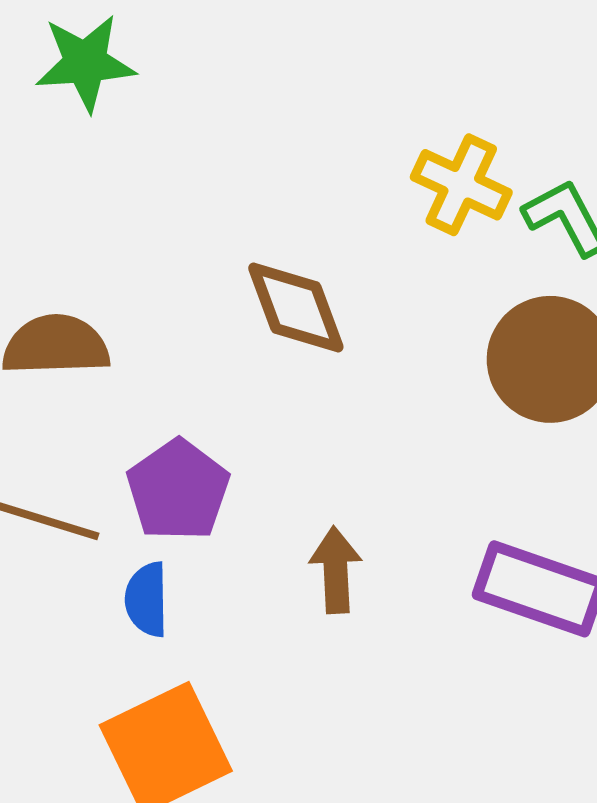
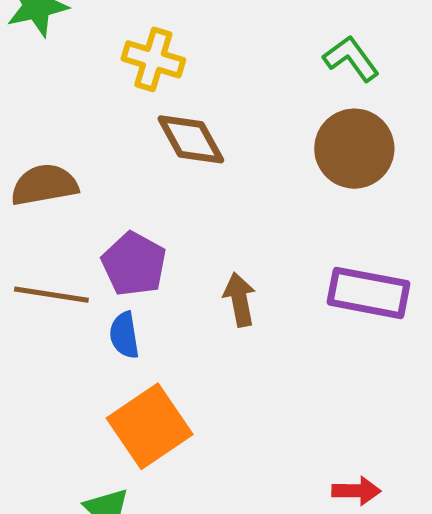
yellow cross: (461, 185) -> (153, 59), moved

